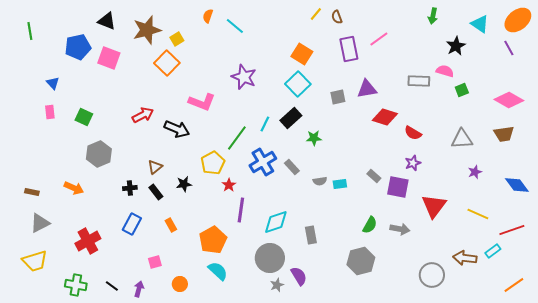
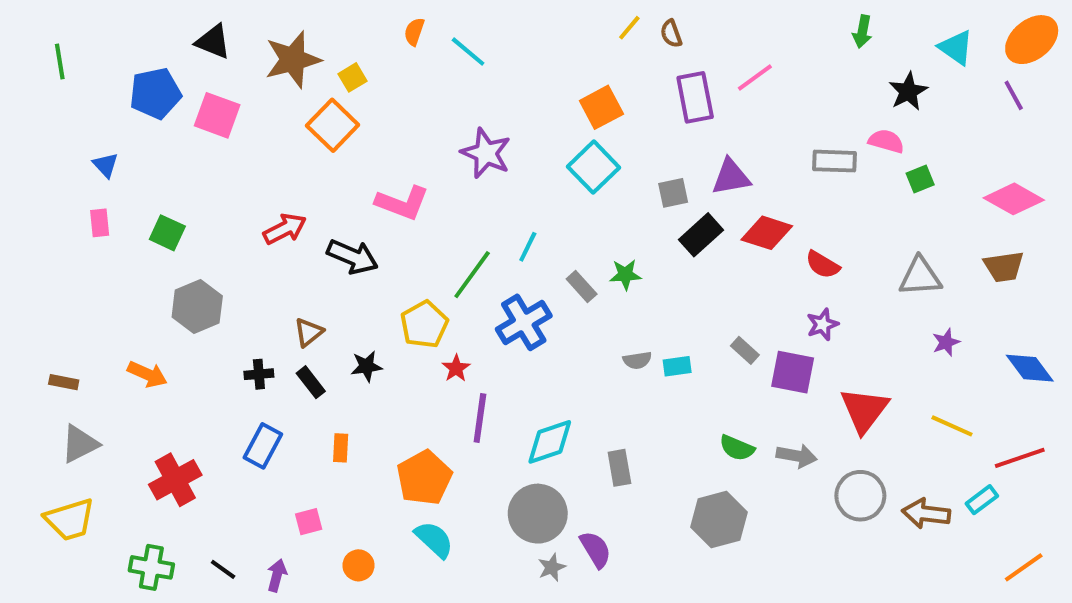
orange square: (302, 54) -> (601, 107), turned 30
black rectangle: (291, 118) -> (701, 235), moved
gray rectangle: (292, 167) -> (582, 287), moved
orange rectangle: (171, 225) -> (341, 448), turned 32
green semicircle: (370, 225) -> (737, 448), turned 84
gray circle: (432, 275) -> (860, 496), moved

